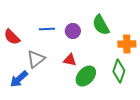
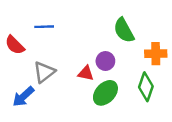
blue line: (47, 29) -> (44, 27), moved
purple circle: (73, 31) -> (105, 61), moved

